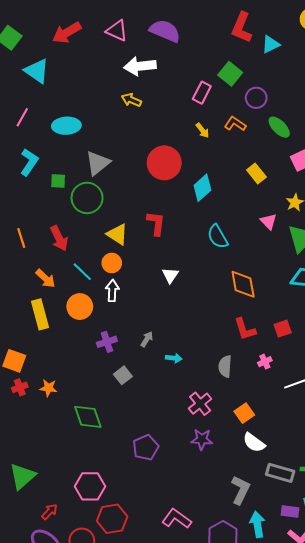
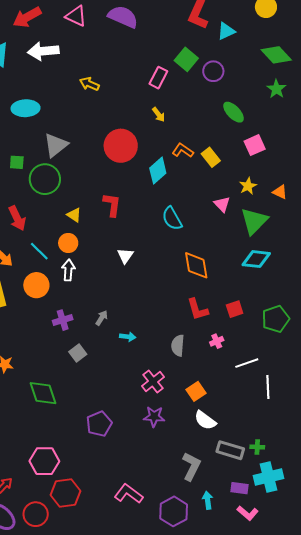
white arrow: (140, 66) -> (43, 51), moved
purple circle: (256, 98) -> (213, 71), moved
orange L-shape: (235, 124) -> (183, 150), moved
yellow triangle: (117, 234) -> (74, 215), size x0.7
cyan arrow: (257, 524) -> (208, 500), size x0.7

